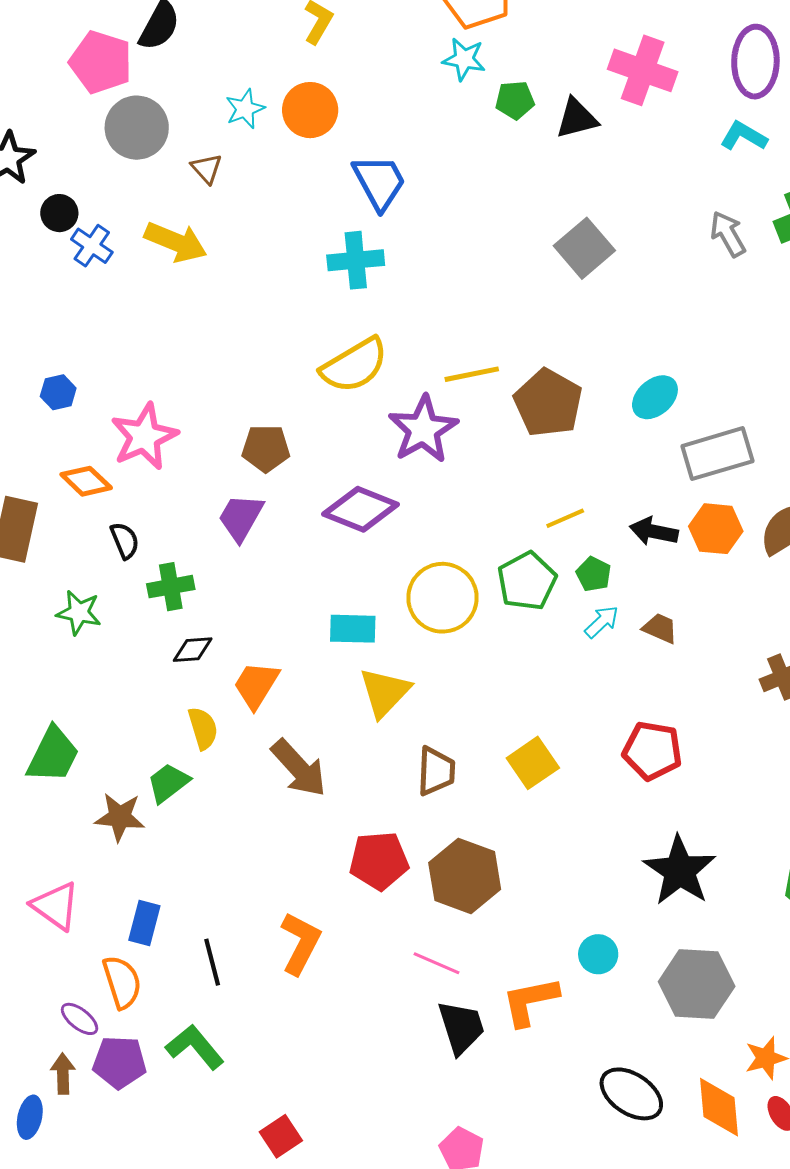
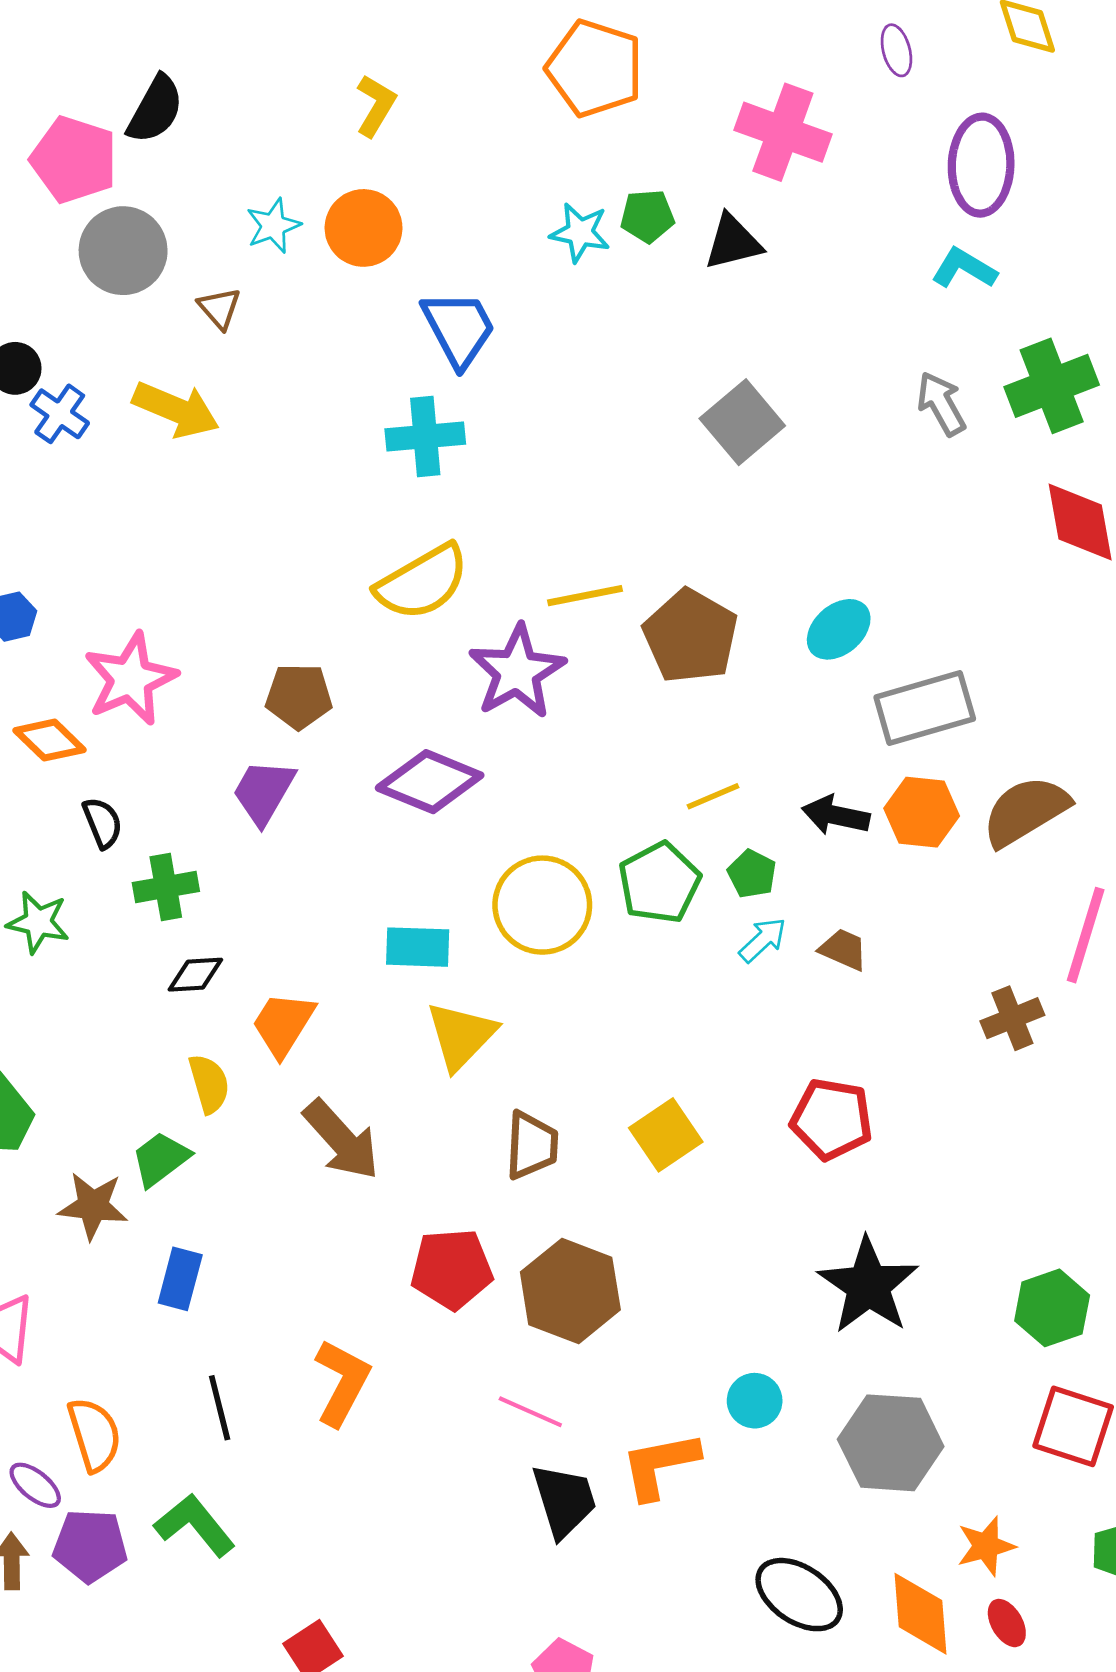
cyan star: (464, 59) -> (580, 233), moved
pink cross: (643, 70) -> (783, 132), moved
blue rectangle: (144, 923) -> (180, 1279), moved

